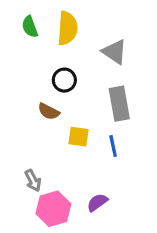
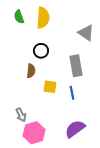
gray triangle: (115, 52) -> (86, 33), moved
brown semicircle: (49, 111) -> (31, 71), turned -112
purple semicircle: (97, 202) -> (75, 129), moved, size x1.5

